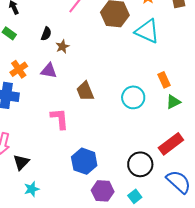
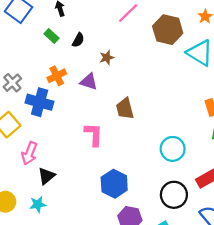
black semicircle: (46, 34) -> (78, 40), moved
cyan circle: (133, 97) -> (173, 149), moved
cyan star: (32, 189) -> (38, 204), moved

